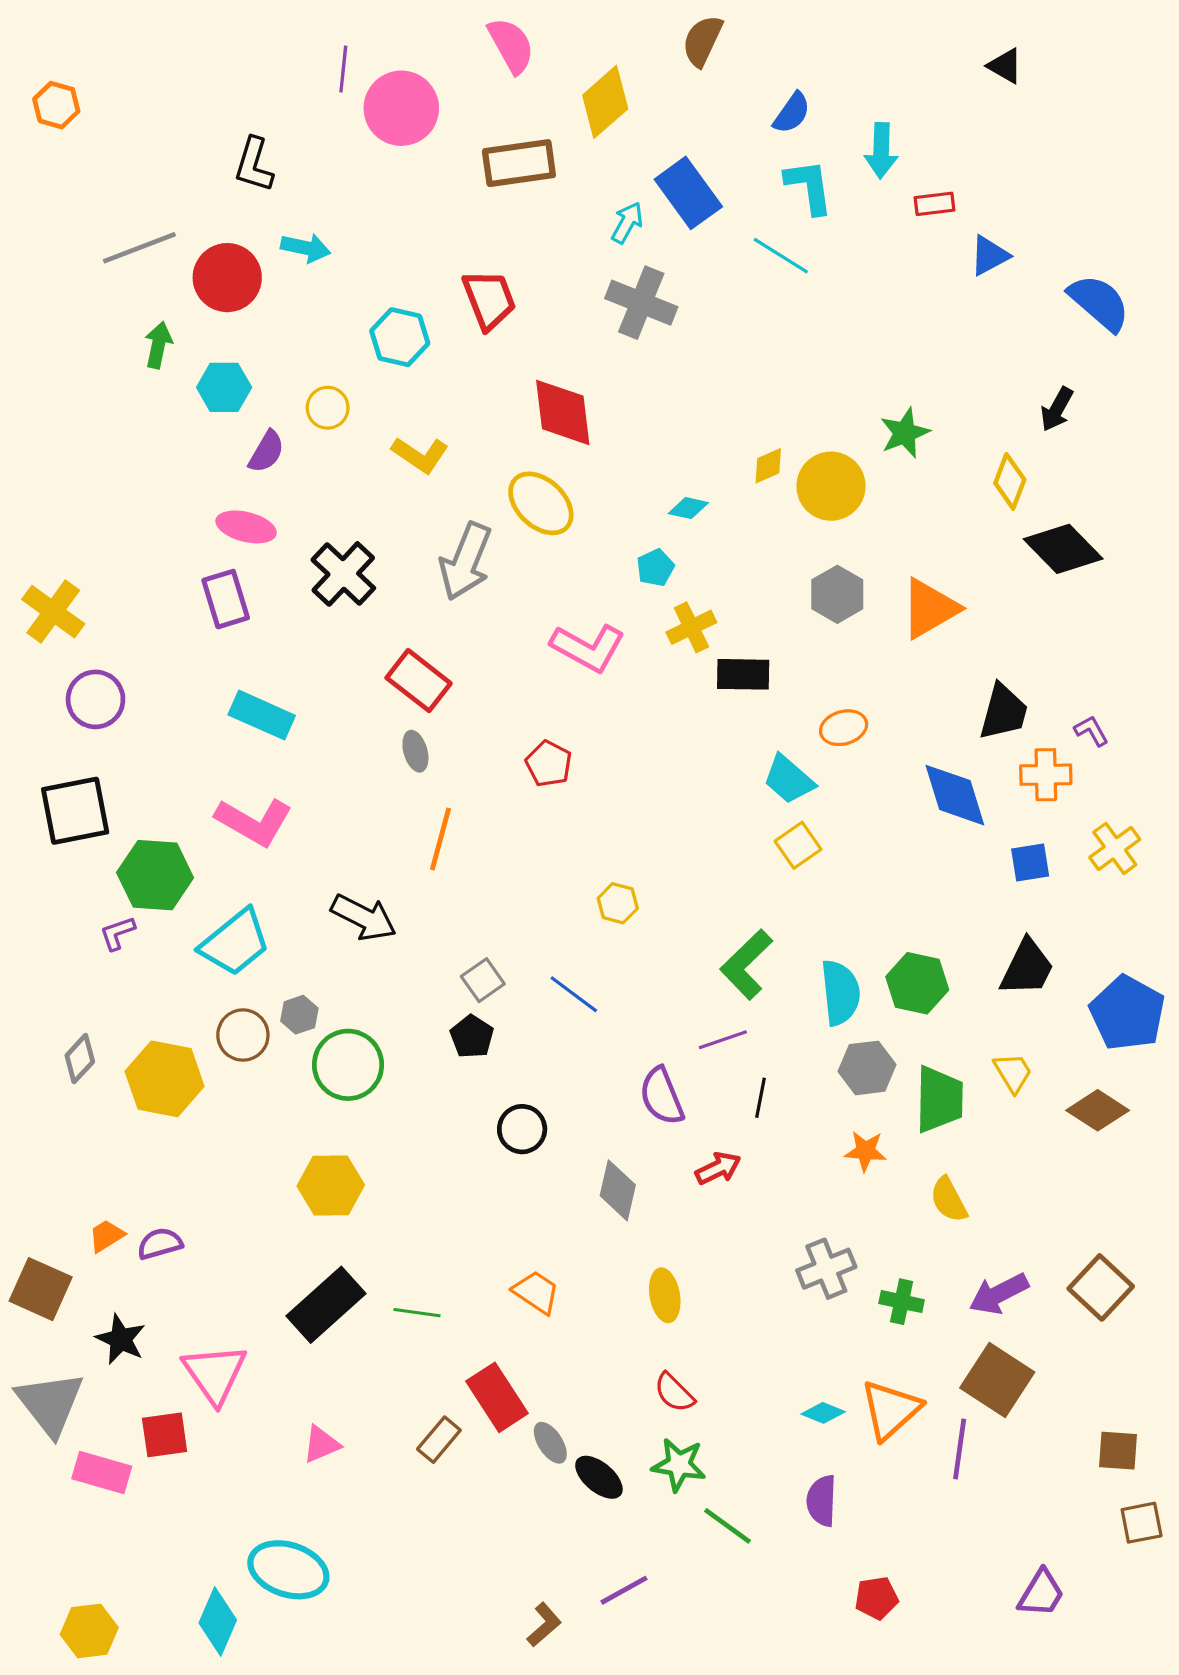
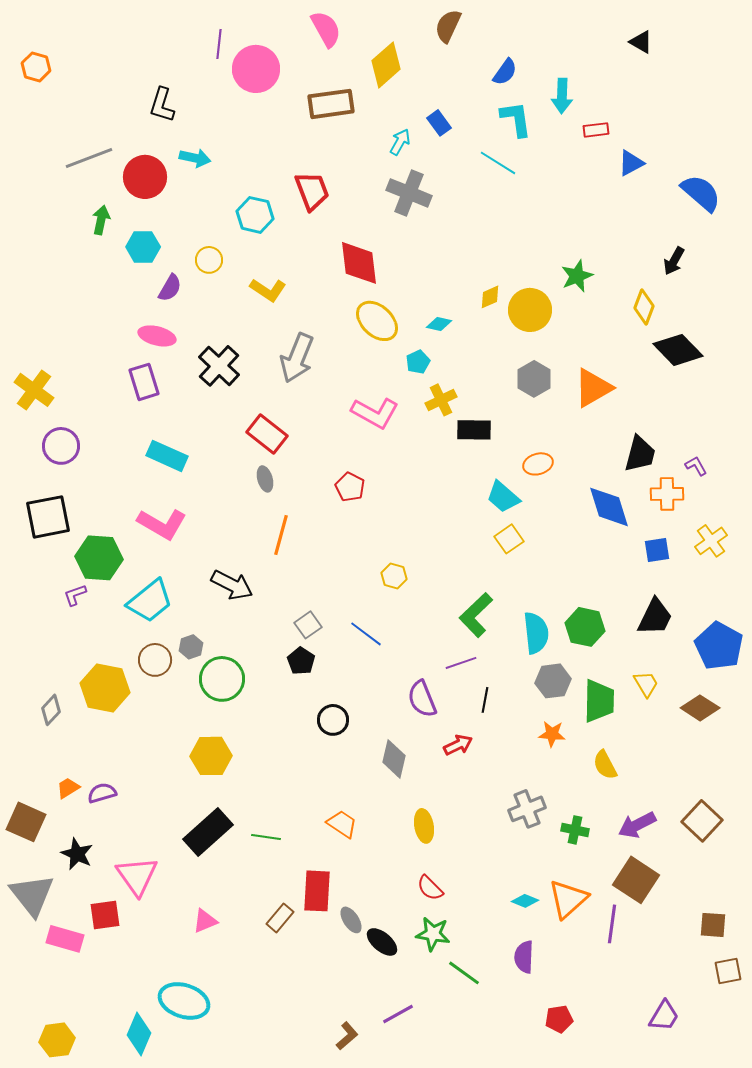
blue rectangle: (688, 193) -> (439, 123), size x0.6
yellow ellipse: (541, 503) -> (377, 321), moved
gray diamond: (80, 1059) -> (51, 710), moved
red rectangle: (497, 1397) -> (317, 891), turned 36

